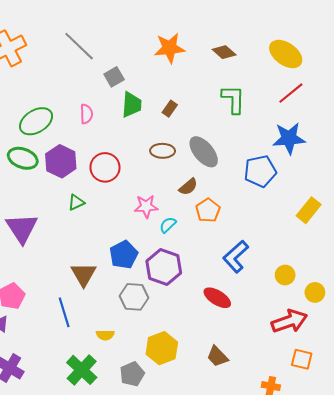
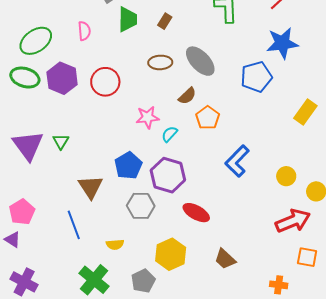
green triangle: (76, 202) -> (61, 141), moved, turned -30
red ellipse: (217, 298) -> (196, 213), moved

